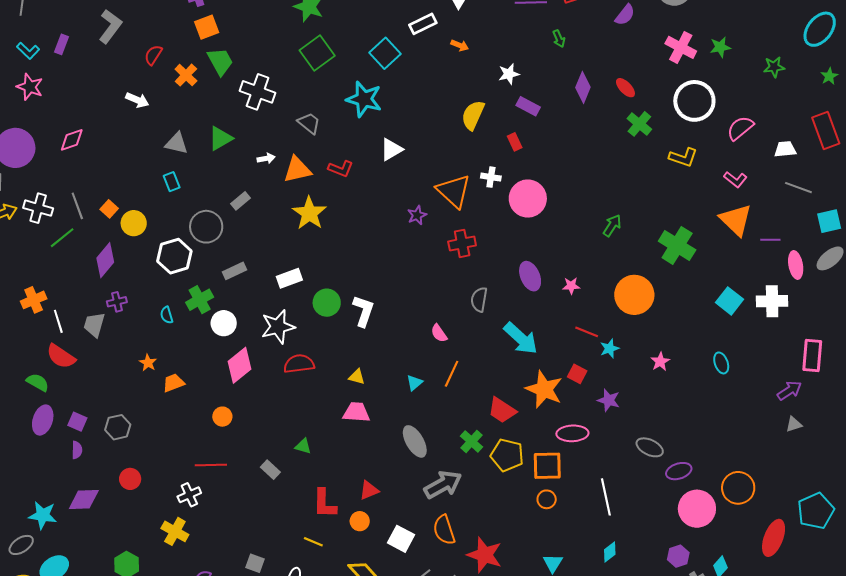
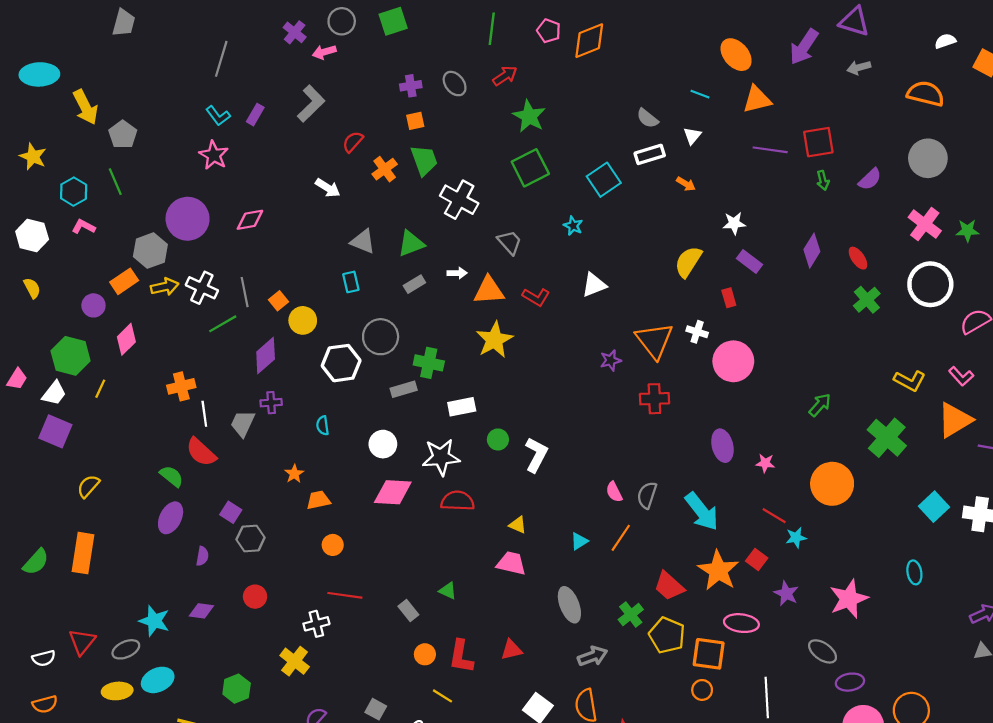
orange square: (207, 27) -> (415, 121), size x0.7
green arrow: (559, 39) -> (823, 180), moved
cyan star: (364, 99) -> (573, 226), size x0.5
yellow L-shape: (683, 157) -> (910, 381), moved
gray rectangle: (241, 201) -> (414, 284), moved
orange triangle: (736, 220) -> (955, 420), turned 36
gray semicircle: (479, 299) -> (647, 495), moved
green cross: (200, 300) -> (429, 363), moved, turned 32
green circle: (327, 303) -> (498, 439), size x0.7
pink star: (660, 362) -> (849, 599), moved, size x1.8
pink diamond: (239, 365) -> (393, 492), turned 33
orange circle: (222, 417) -> (333, 545), moved
purple square: (77, 422) -> (231, 512), moved
gray arrow: (443, 485) -> (593, 656), size x0.7
purple diamond: (84, 500) -> (201, 611), size x0.7
orange circle: (360, 521) -> (425, 654), moved

